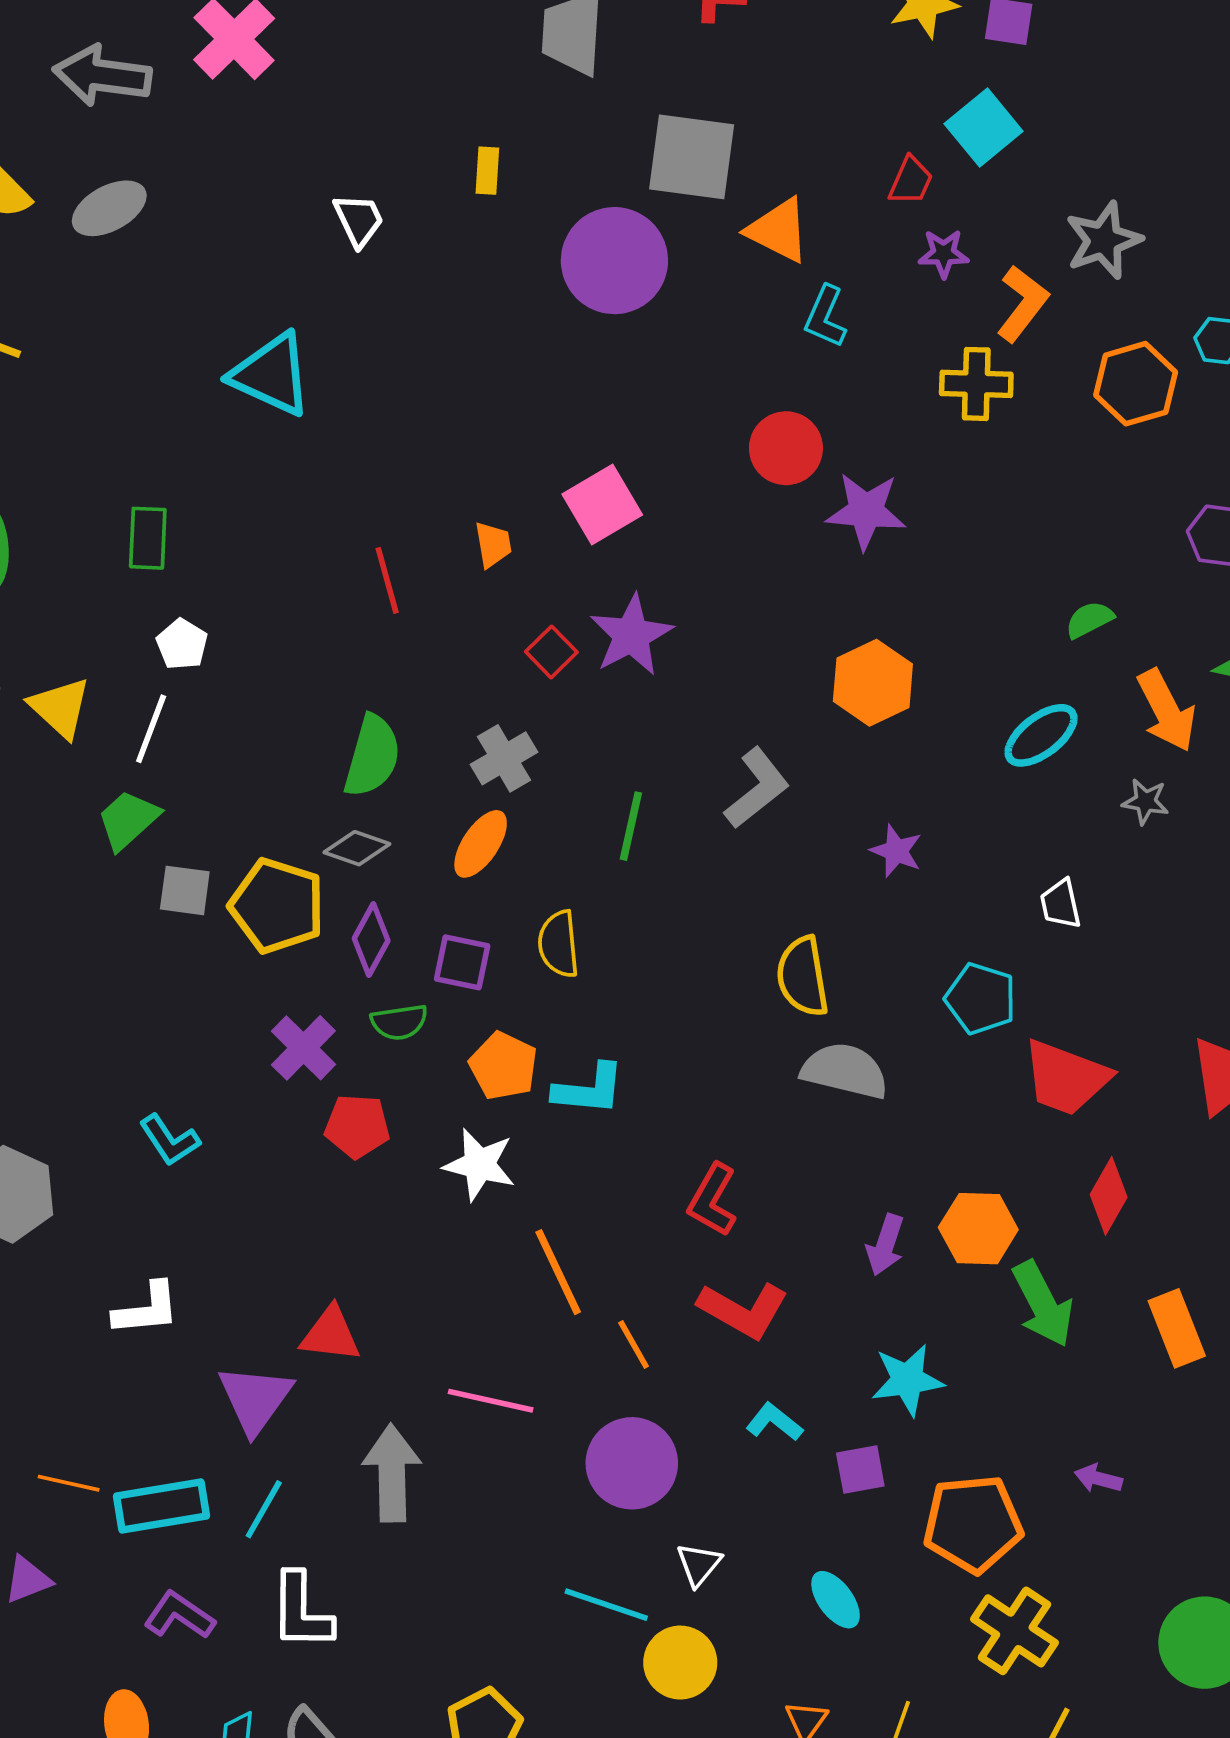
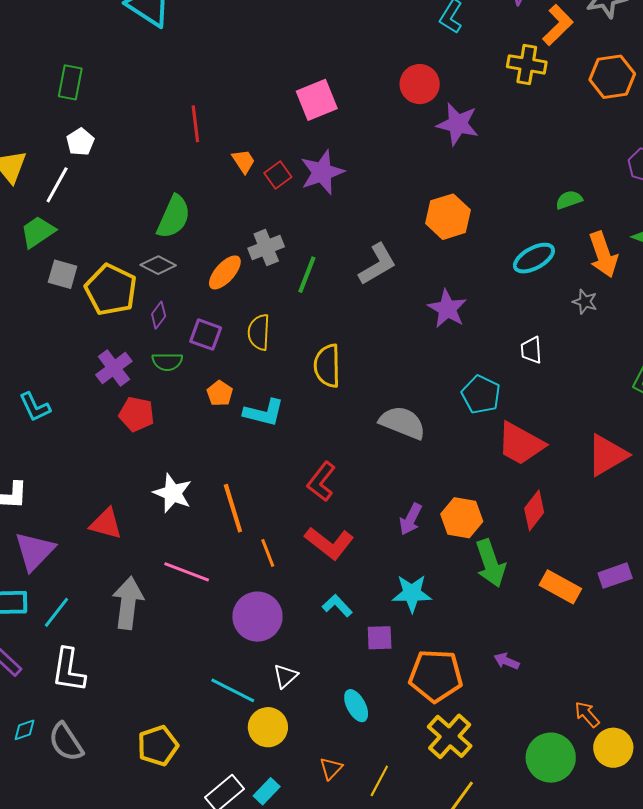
orange trapezoid: (493, 544) -> (244, 161), moved, turned -32
gray cross: (504, 758) -> (266, 247), moved
purple star: (896, 851) -> (447, 309), size x1.4
purple diamond: (371, 940) -> (159, 315), size x0.7
yellow semicircle: (803, 977) -> (327, 366), moved
orange pentagon: (503, 1066) -> (220, 393), size x0.7
white star: (479, 1165) -> (173, 493), moved
orange rectangle: (1177, 1328) -> (560, 587), turned -48
purple triangle: (255, 1399) -> (35, 551), moved

